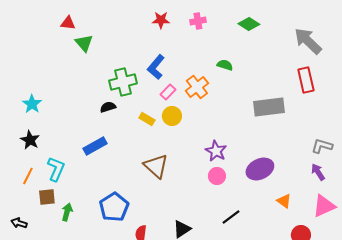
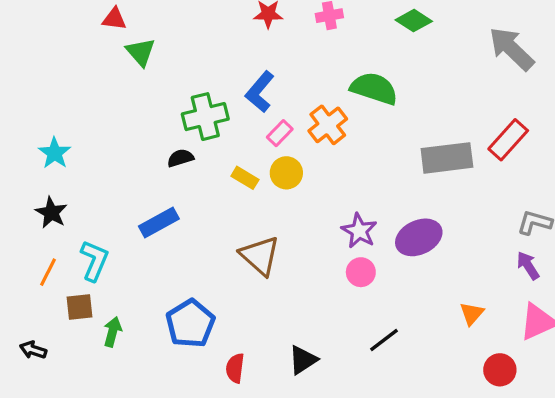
green semicircle: (225, 65) -> (374, 88), size x1.8
red rectangle: (306, 80) -> (508, 140), moved, turned 55
purple ellipse: (260, 169) -> (419, 237), moved
orange triangle: (284, 201) -> (472, 314), turned 35

